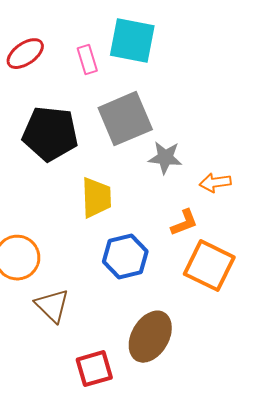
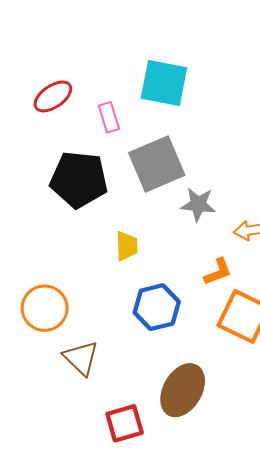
pink rectangle: (87, 60) -> (109, 117), moved
yellow trapezoid: (96, 198) -> (127, 246), size x0.7

